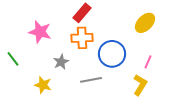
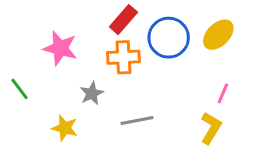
blue circle: (112, 54) -> (169, 38), moved

